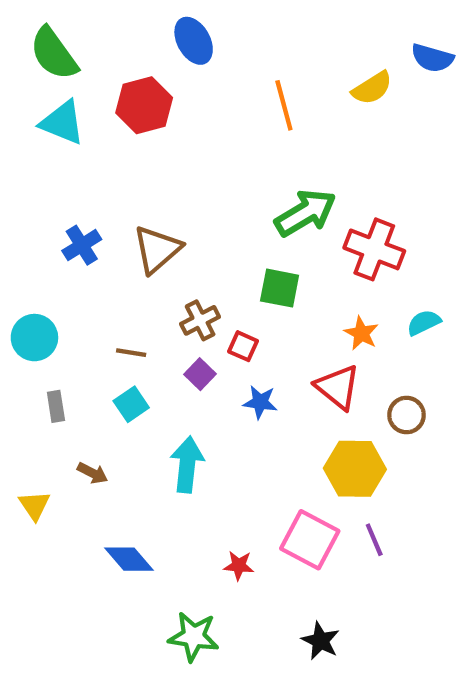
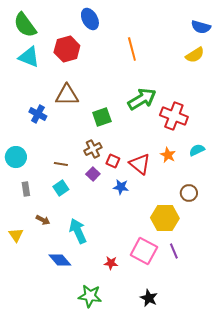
yellow semicircle: (372, 88) -> (195, 55), moved
blue cross: (82, 245) -> (38, 114), turned -30
brown triangle: (157, 249) -> (67, 95), moved, turned 40
green square: (280, 288) -> (102, 117), moved, turned -30
red triangle: (338, 387) -> (140, 164), moved
cyan arrow: (187, 464) -> (78, 231), moved, turned -30

